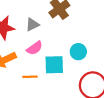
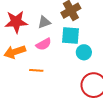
cyan square: (54, 65) -> (70, 36), moved

